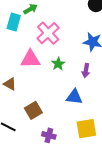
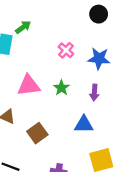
pink cross: (48, 33) -> (66, 50), moved, size x0.6
brown square: (33, 110) -> (37, 133), moved

